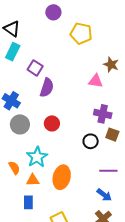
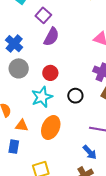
black circle: (91, 141) -> (75, 96), moved
cyan star: (37, 157) -> (42, 97), moved

